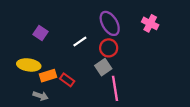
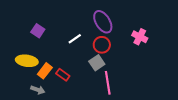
pink cross: (150, 23) -> (140, 37), moved
orange rectangle: (48, 76) -> (45, 71), turned -35

